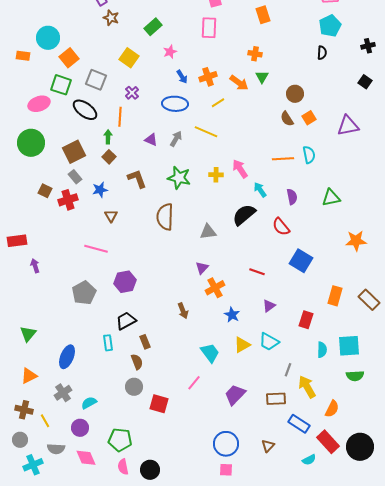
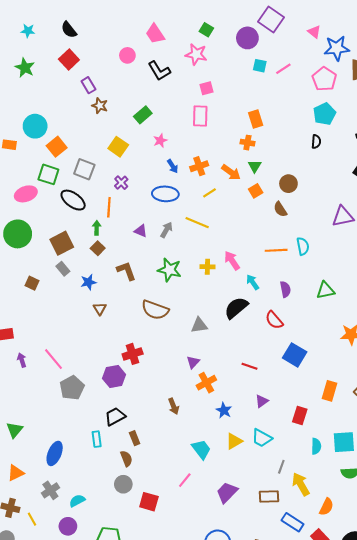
orange rectangle: (263, 15) -> (256, 119), moved
orange square: (309, 118) -> (256, 191), moved
red cross: (68, 200) -> (133, 354), moved
brown semicircle: (165, 217) -> (155, 310), turned -72
pink line: (96, 249) -> (54, 359), moved, turned 35

